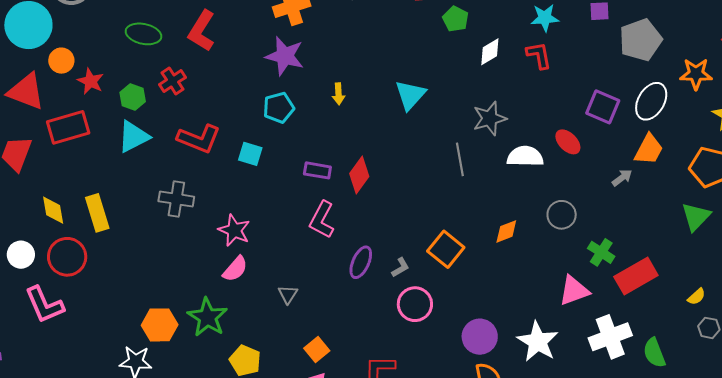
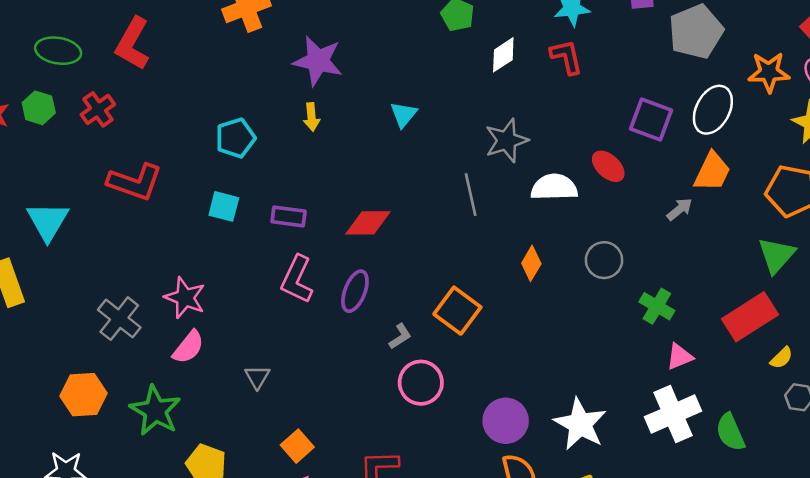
purple star: (285, 56) -> (318, 61), moved
cyan triangle: (410, 95) -> (404, 115), size x0.7
green hexagon: (133, 97) -> (39, 108), moved
cyan triangle: (133, 137) -> (48, 221), moved, turned -30
cyan square: (250, 154) -> (224, 206), moved
red diamond: (359, 175) -> (368, 223), moved, turned 57
gray cross: (176, 199) -> (119, 319), moved, turned 32
orange diamond: (506, 231) -> (531, 263), moved, turned -36
purple ellipse: (361, 262) -> (355, 291), moved
red rectangle: (636, 276) -> (750, 317), moved
pink triangle: (574, 291) -> (680, 357), moved, size x0.7
orange hexagon: (160, 325) -> (84, 395), moved

